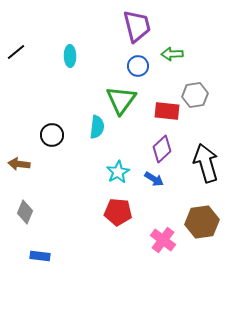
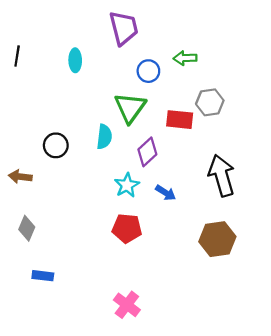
purple trapezoid: (137, 26) -> (124, 28), moved
black line: (16, 52) -> (17, 56), turned -42
purple diamond: (162, 149) -> (147, 152), moved
pink cross: (163, 240) -> (127, 305), moved

